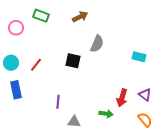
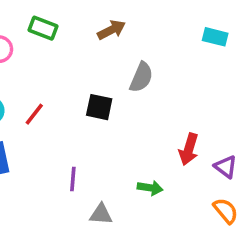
cyan rectangle: (139, 57) -> (215, 37), moved
red arrow: (122, 98) -> (189, 149), moved
green arrow: (106, 114) -> (150, 188), moved

